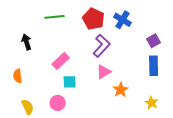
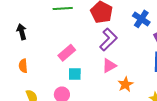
blue cross: (122, 20) -> (141, 19), moved
black arrow: (27, 42) -> (22, 32), moved

